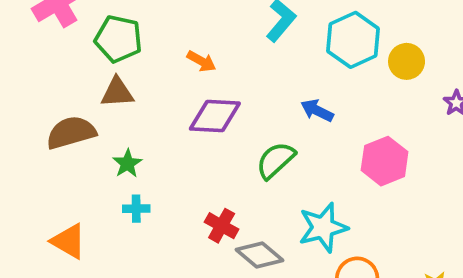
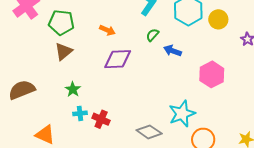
brown triangle: (117, 92) -> (64, 51), turned -30
brown semicircle: (71, 132) -> (22, 90), moved
green semicircle: (276, 160) -> (152, 35), moved, size x0.6
red cross: (222, 226) -> (101, 119), moved

